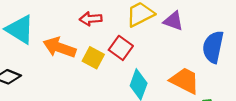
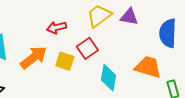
orange arrow: (59, 47) -> (34, 57), turned 132
red square: (121, 48) -> (87, 48), turned 30

